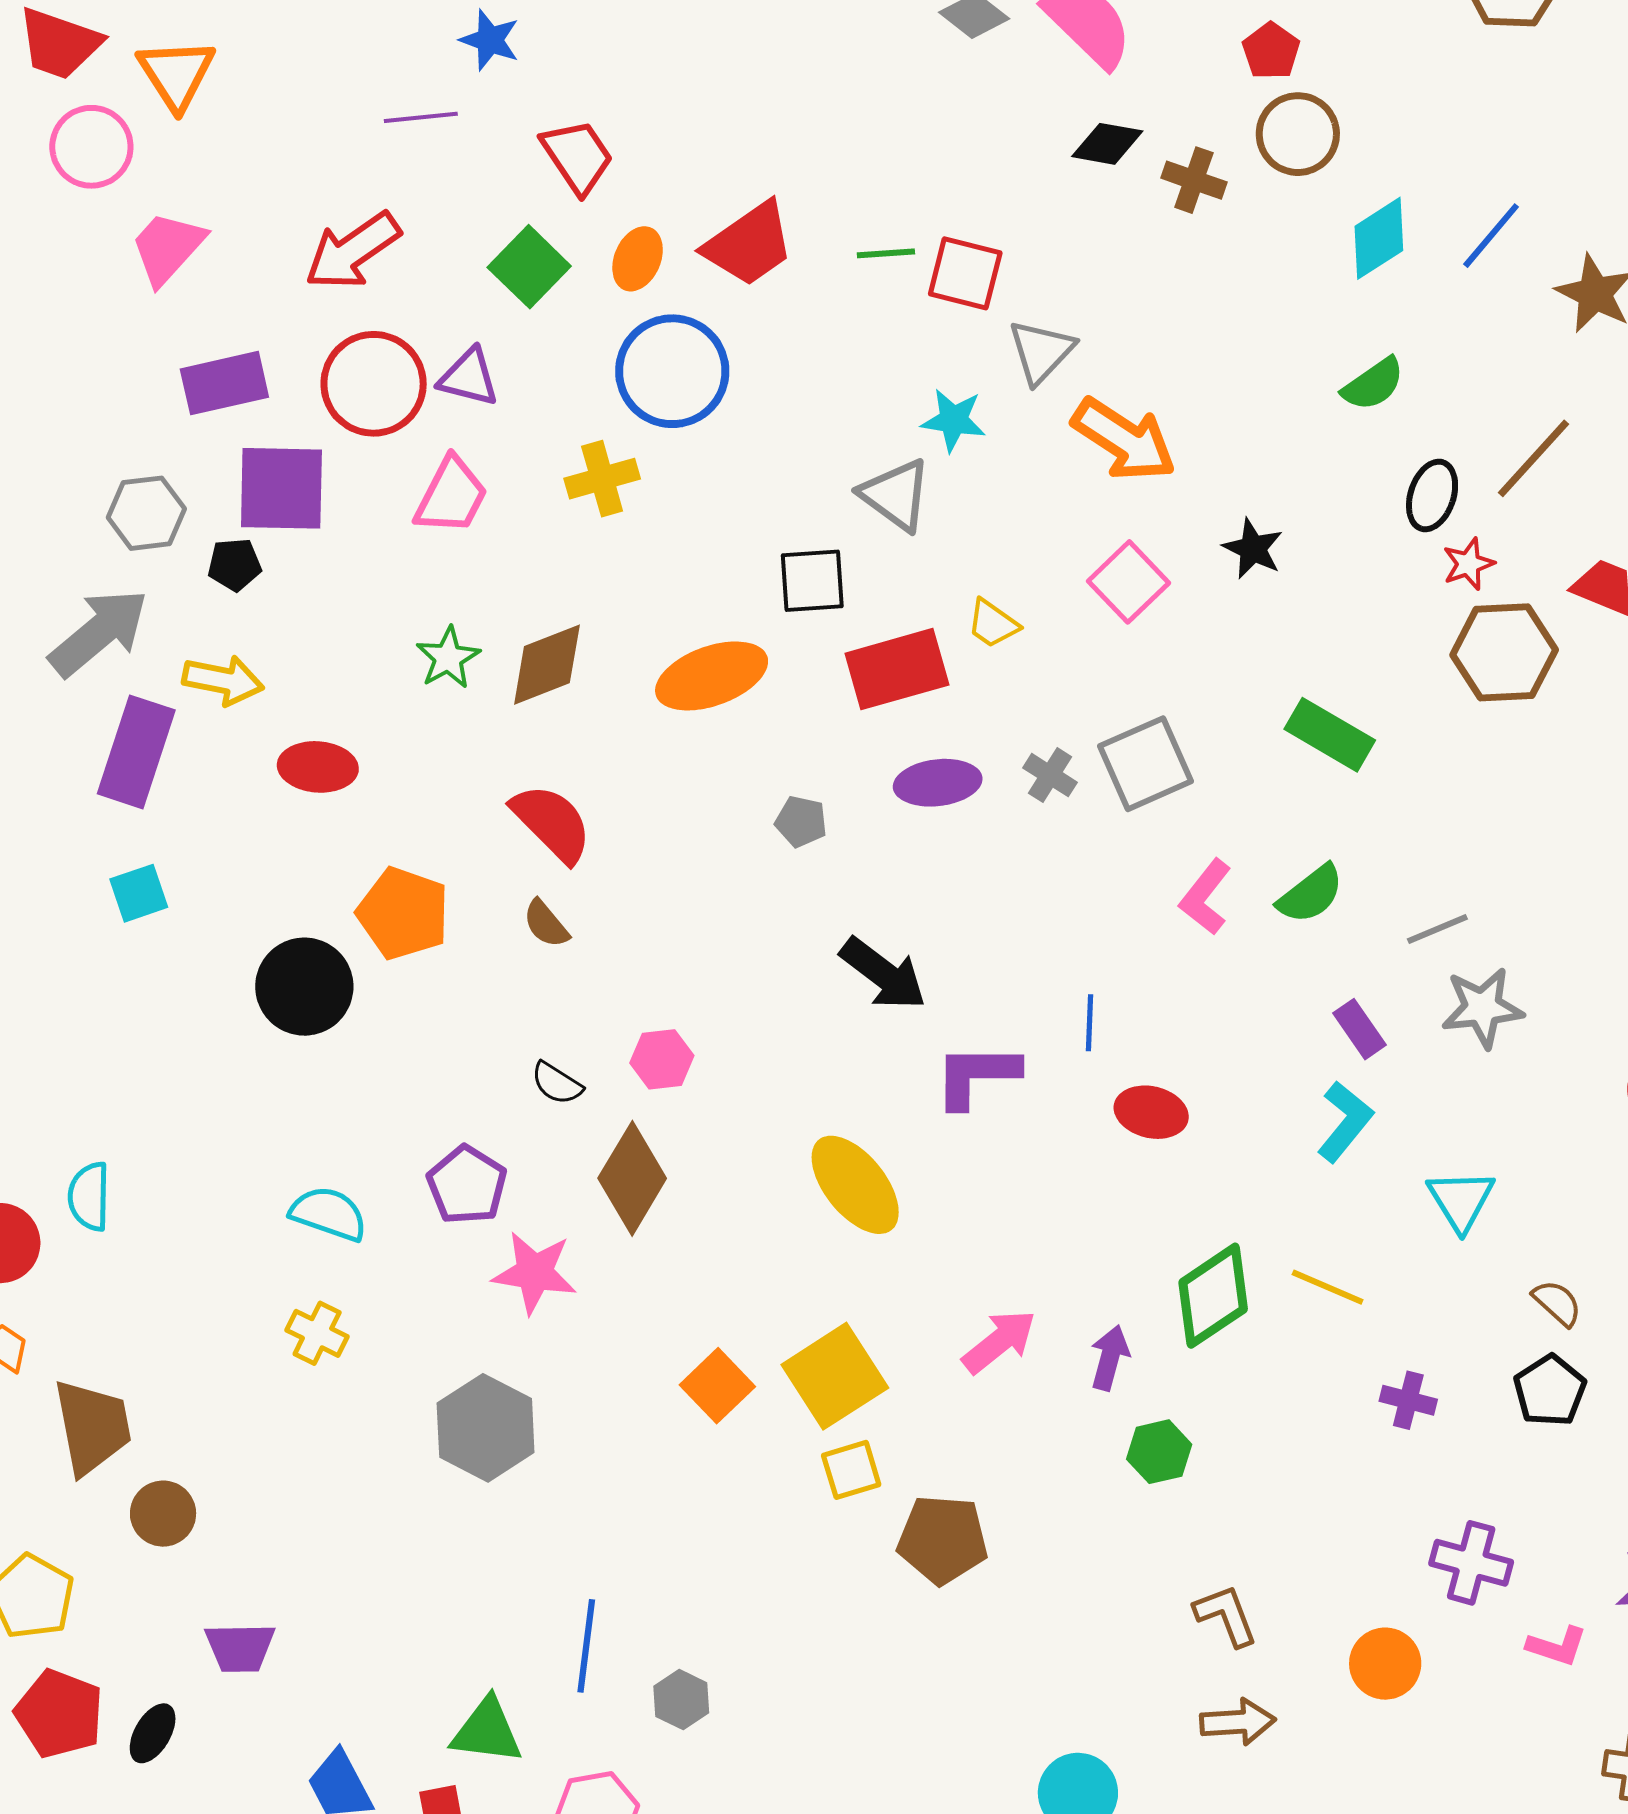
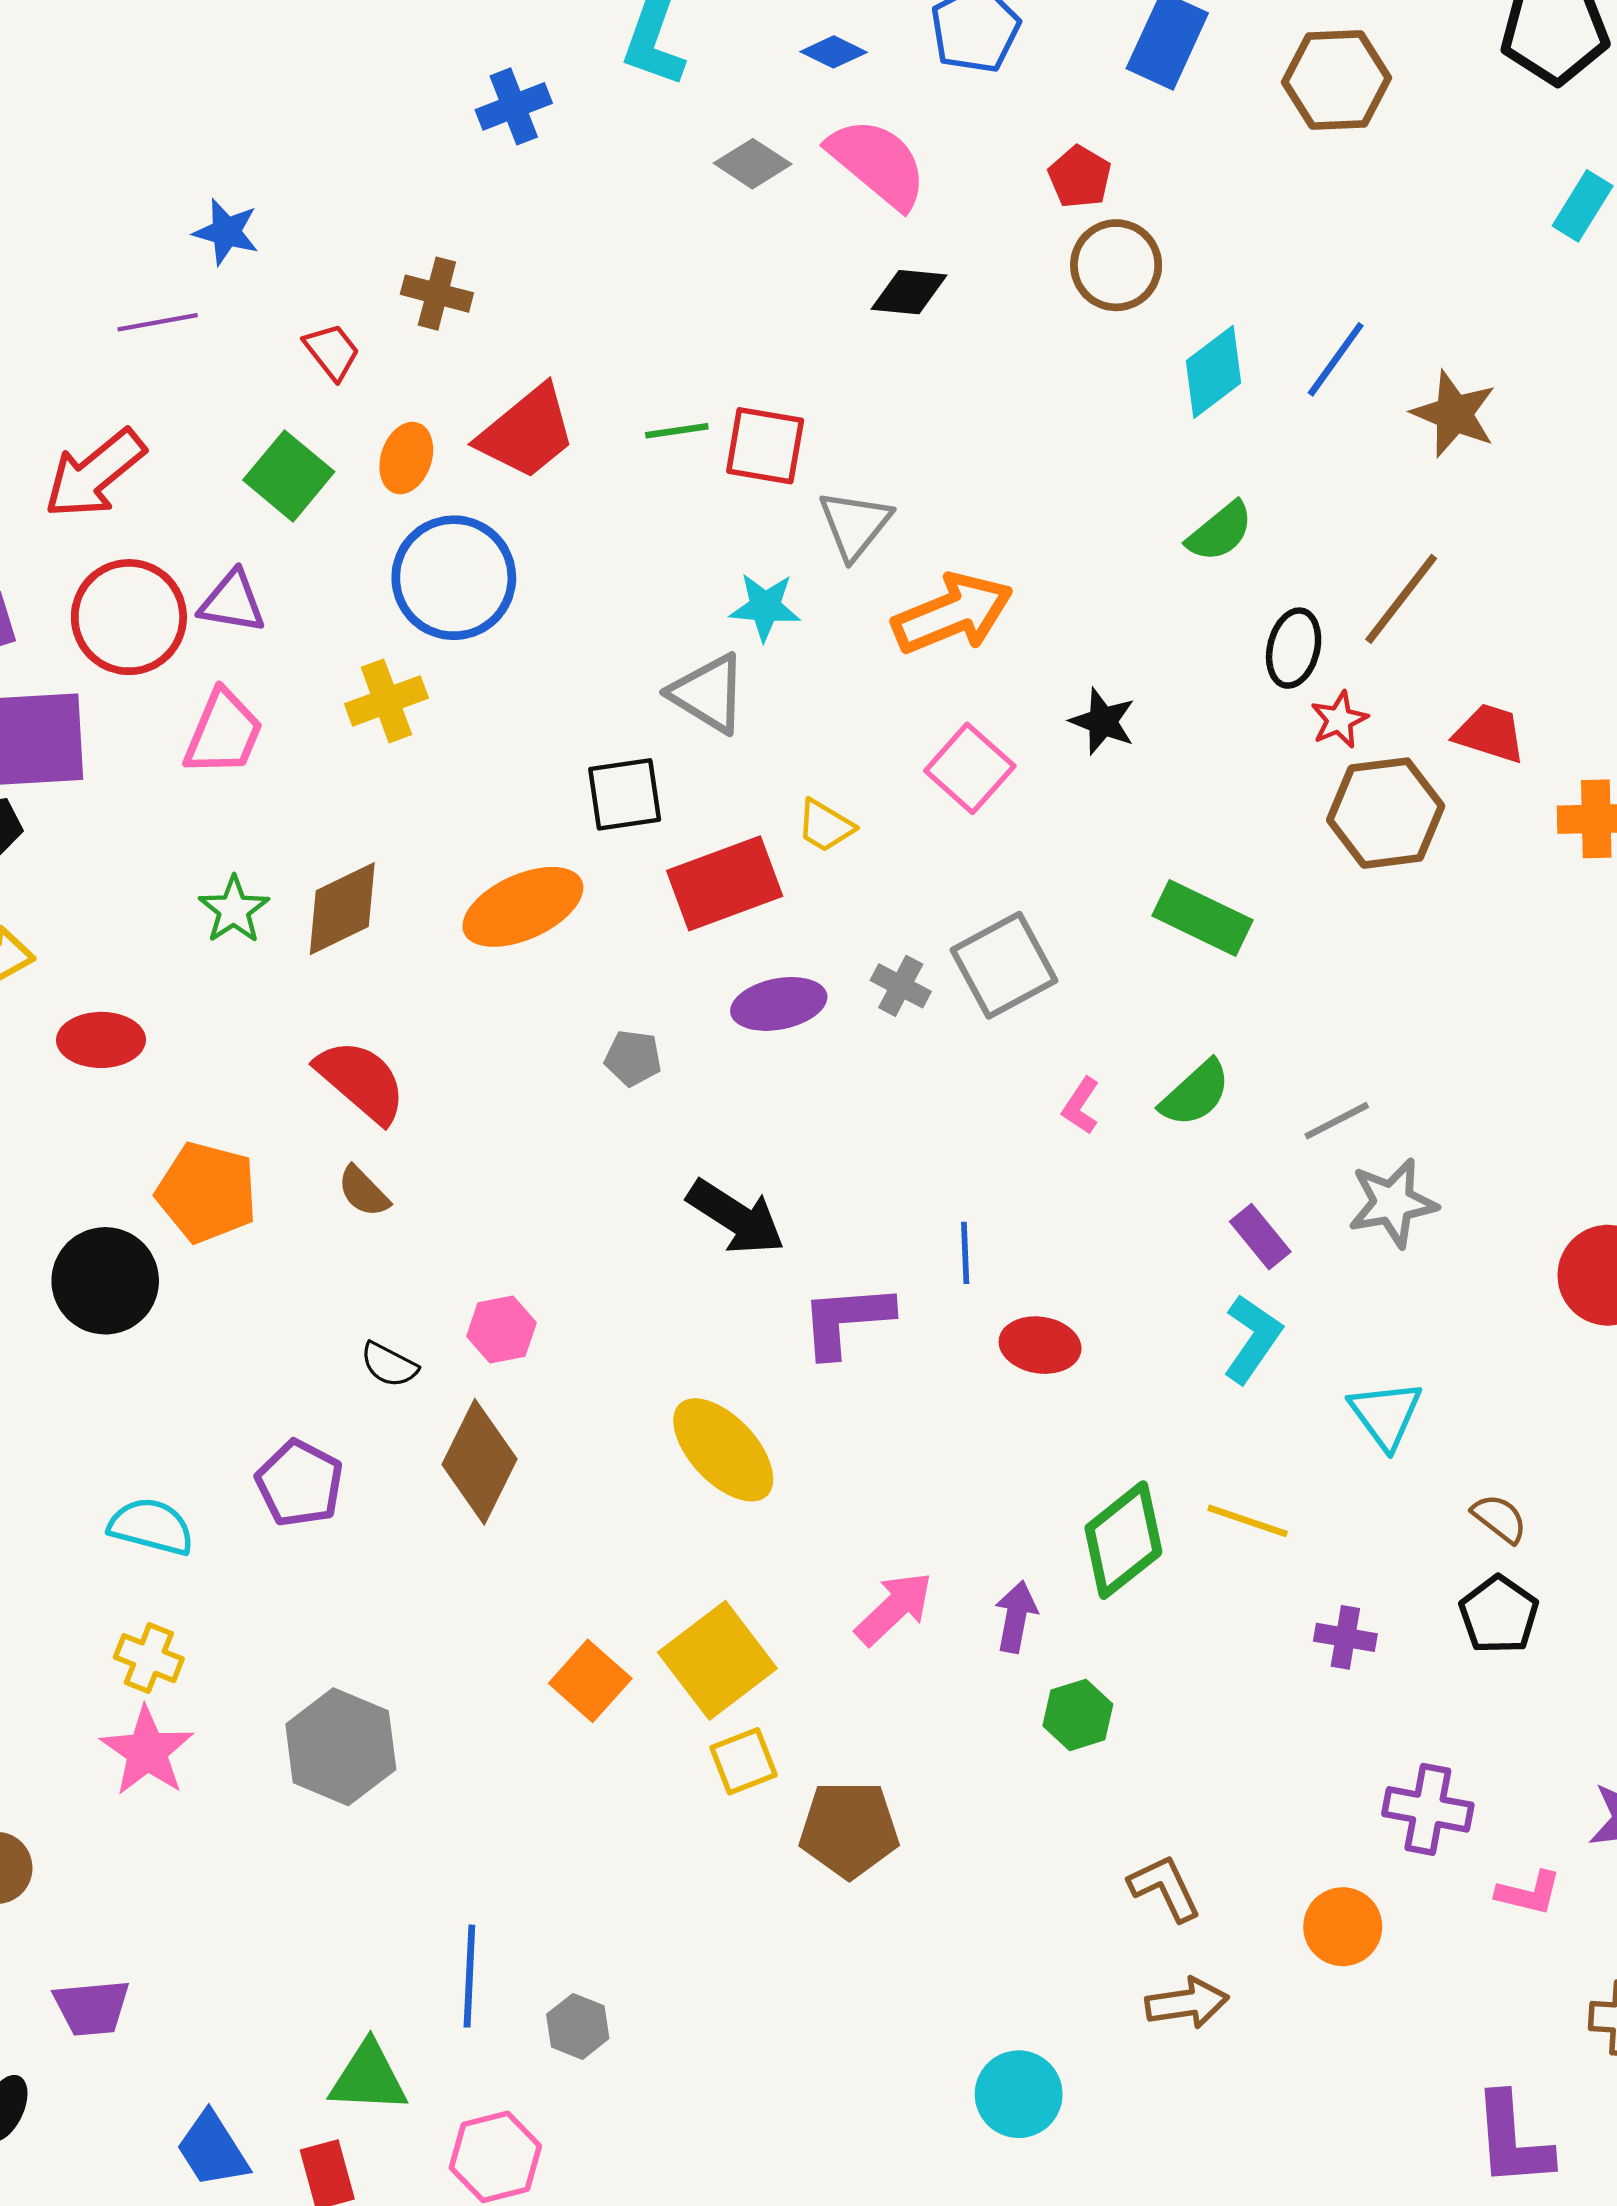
red trapezoid: (577, 156) -> (332, 351), size x0.7
brown cross: (1194, 180) -> (437, 294), moved
orange arrow: (1124, 440) -> (953, 614), turned -51
pink L-shape: (1205, 897) -> (1081, 1106), size x0.7
pink star: (535, 1273) -> (147, 1751), moved, turned 30

